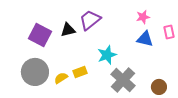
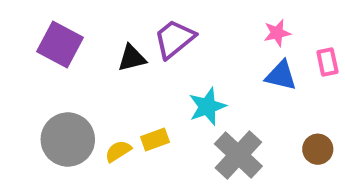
purple square: (40, 35) -> (60, 45), moved
brown circle: (159, 87) -> (318, 149), moved

